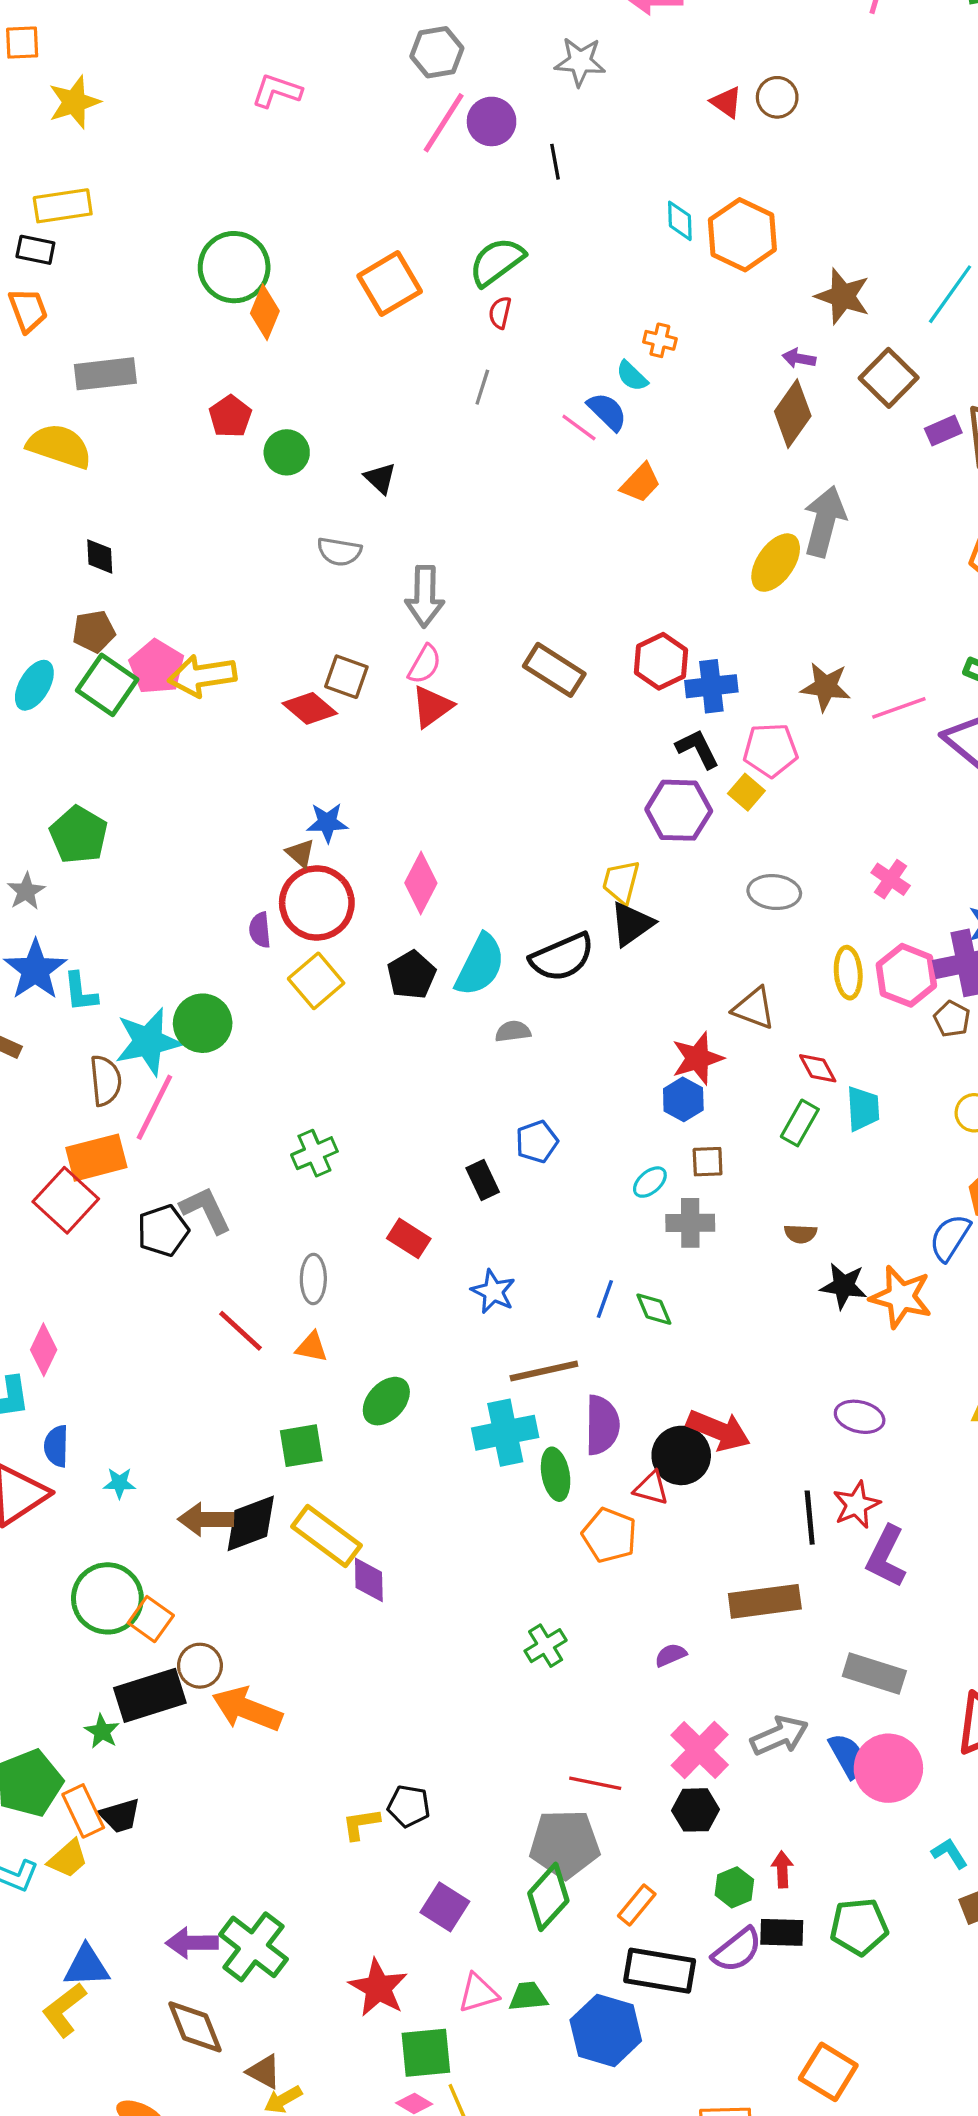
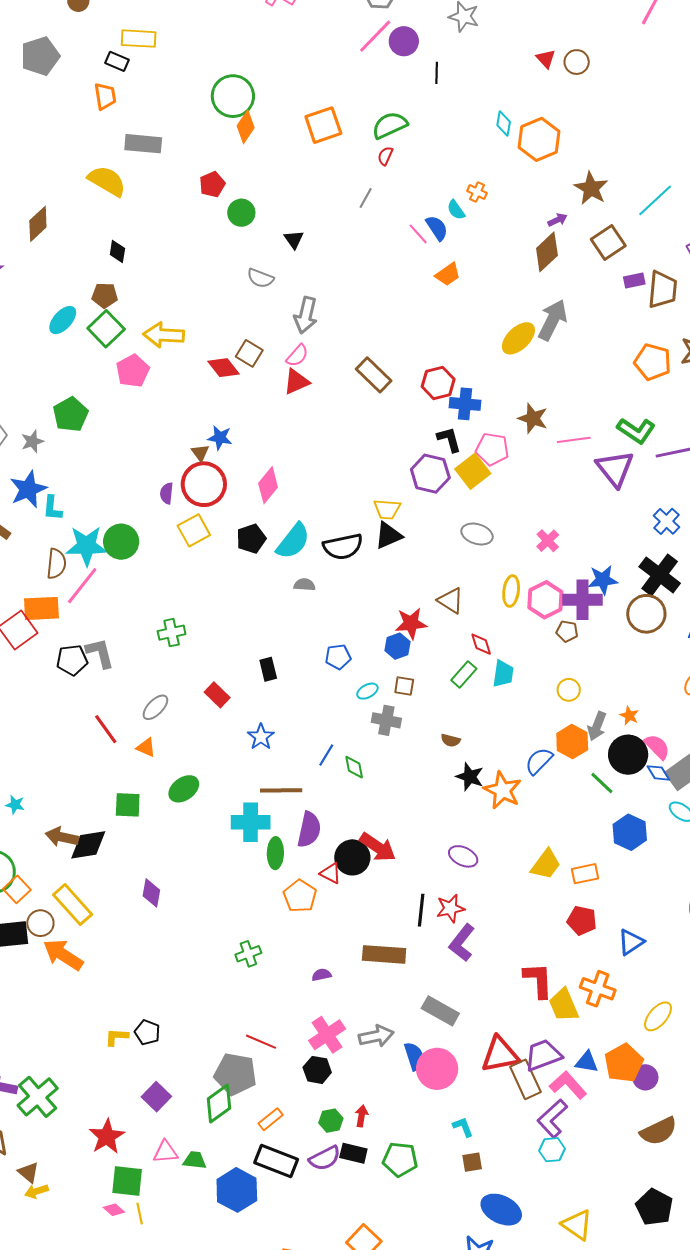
purple arrow: (799, 358) -> (557, 220), turned 132
pink pentagon: (157, 667) -> (133, 371), moved
yellow square: (746, 792) -> (473, 471), size x1.6
yellow trapezoid: (621, 882) -> (387, 509), turned -112
brown pentagon: (952, 1019) -> (567, 631), turned -30
blue pentagon: (537, 1142) -> (338, 657), moved
gray ellipse: (313, 1279) -> (155, 707), turned 32
yellow rectangle: (326, 1536) -> (73, 905), moved

